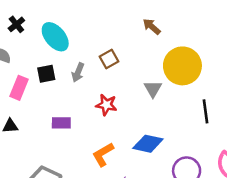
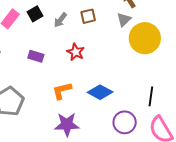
black square: (46, 74) -> (35, 14), turned -35
gray triangle: (153, 89) -> (124, 20), moved
black line: (205, 111) -> (151, 96), moved

